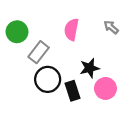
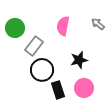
pink circle: (105, 88) -> (84, 88), moved
black rectangle: (73, 91) -> (58, 90), moved

